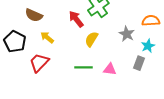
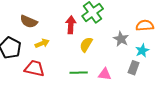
red arrow: (76, 19) -> (71, 25), turned 42
yellow arrow: (47, 37) -> (42, 43), turned 120
red trapezoid: (39, 63) -> (35, 68), turned 60

